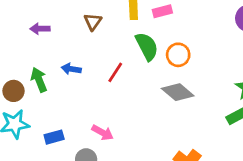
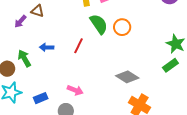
brown triangle: (93, 22) -> (38, 11), moved, turned -40
purple arrow: (40, 29) -> (20, 21), turned -40
gray diamond: (178, 92) -> (127, 77), moved

